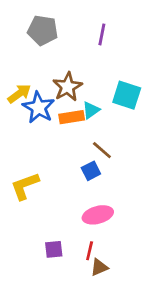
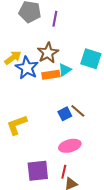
purple line: (102, 34) -> (55, 19), moved
brown line: (102, 150) -> (78, 111), moved
purple square: (54, 249) -> (38, 171), size x1.6

